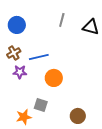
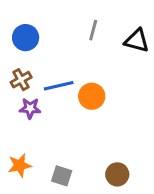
orange circle: (54, 78) -> (92, 96), moved
gray square: (41, 105) -> (62, 176), moved
orange star: (24, 117) -> (20, 165), moved

